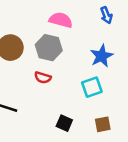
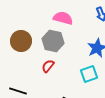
red semicircle: (43, 78) -> (48, 66), turned 112

